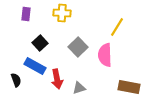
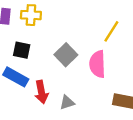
yellow cross: (62, 13) -> (31, 15), moved
black square: (40, 43) -> (22, 50), turned -35

